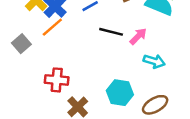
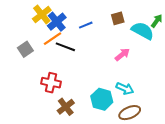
black line: (111, 32) -> (65, 47), moved
cyan arrow: (154, 61) -> (125, 89), moved

